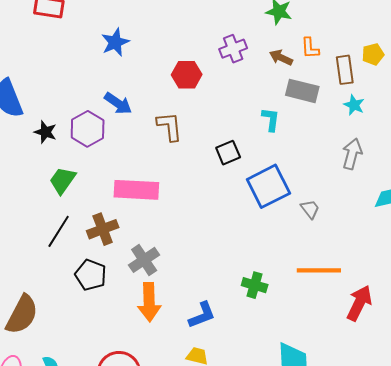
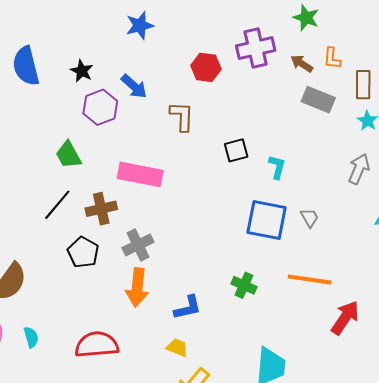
purple cross: (233, 49) -> (256, 48), size x1.4
cyan L-shape: (271, 119) -> (277, 167), moved
black star: (45, 132) -> (82, 71), moved
green trapezoid: (63, 180) -> (68, 155), turned -72
blue square: (268, 186) -> (267, 220), moved, turned 30

